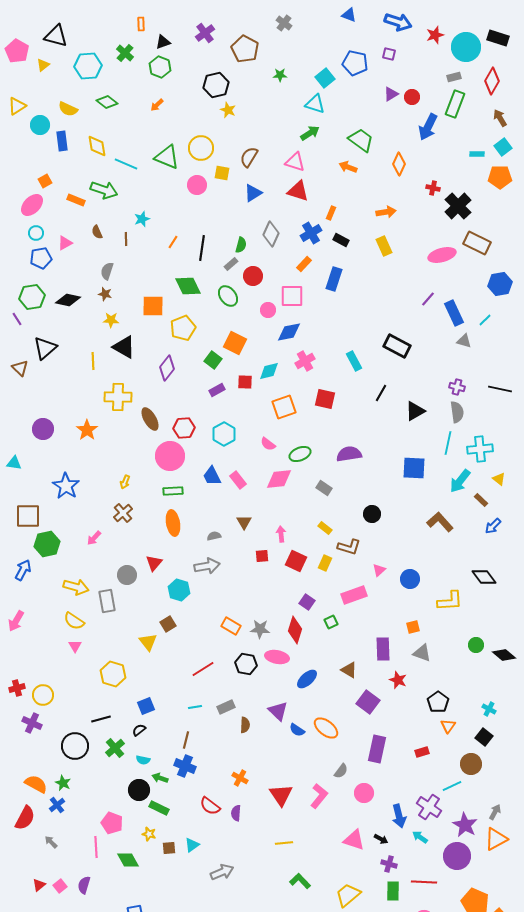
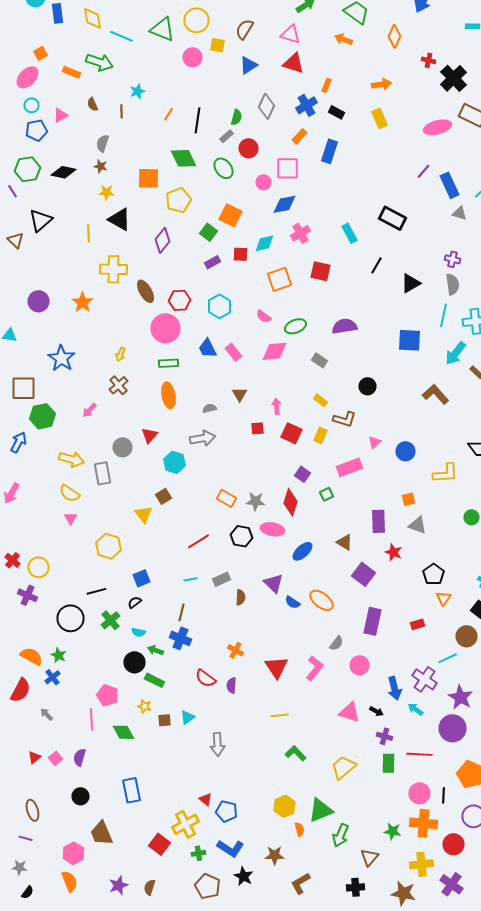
red cross: (17, 688) -> (12, 560), turned -35
gray arrow: (222, 872) -> (218, 744), turned 110

